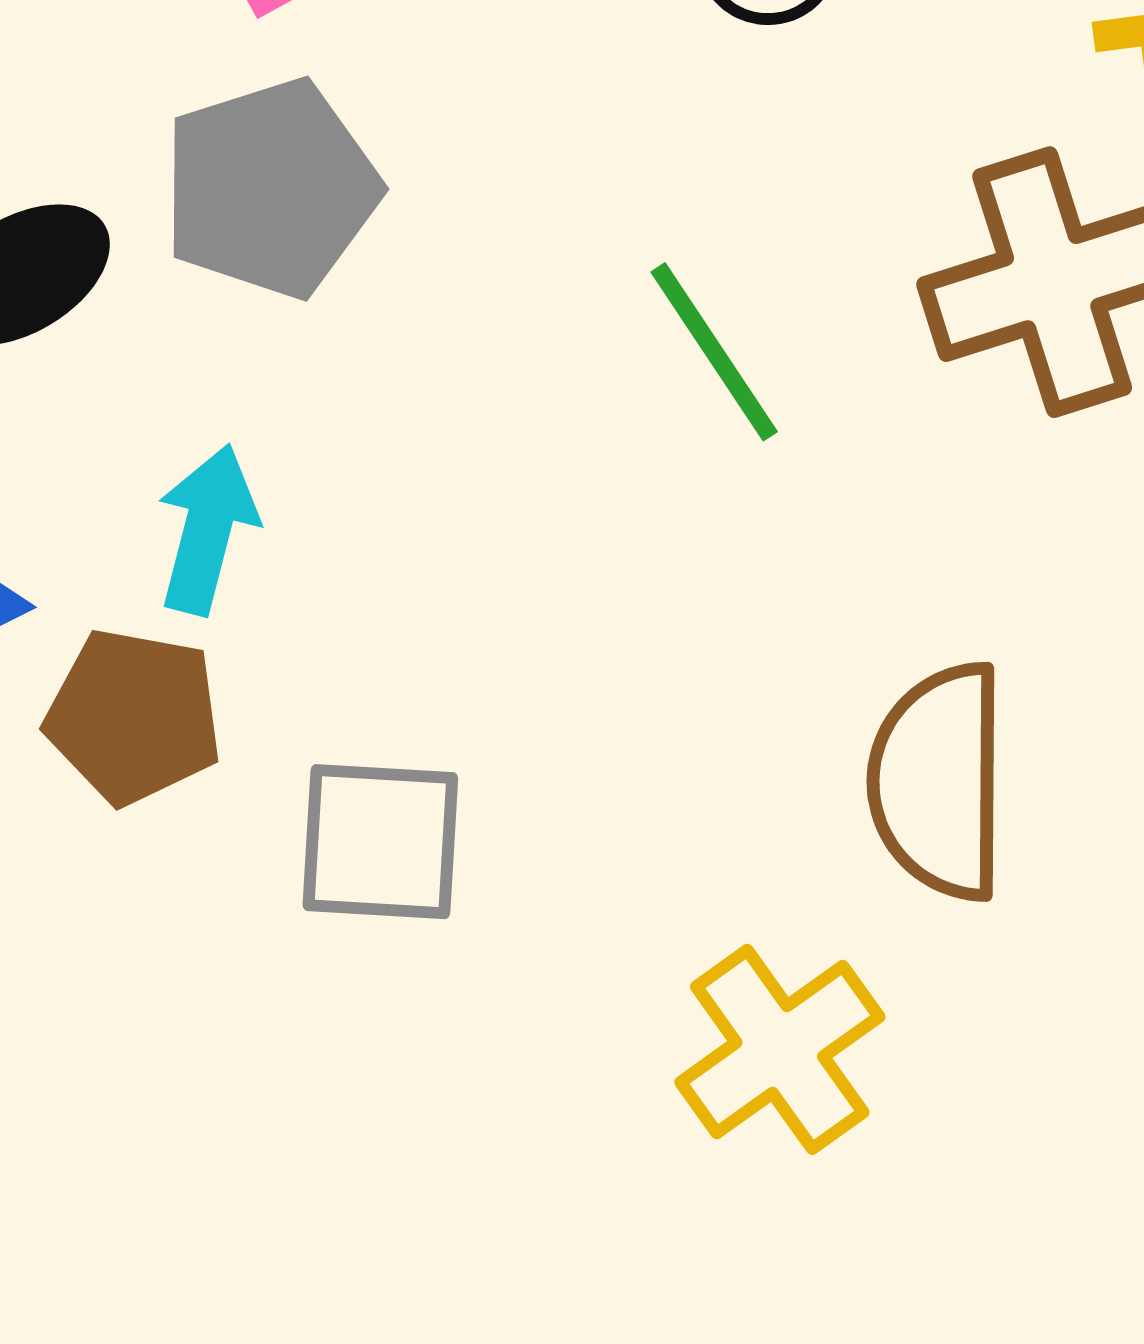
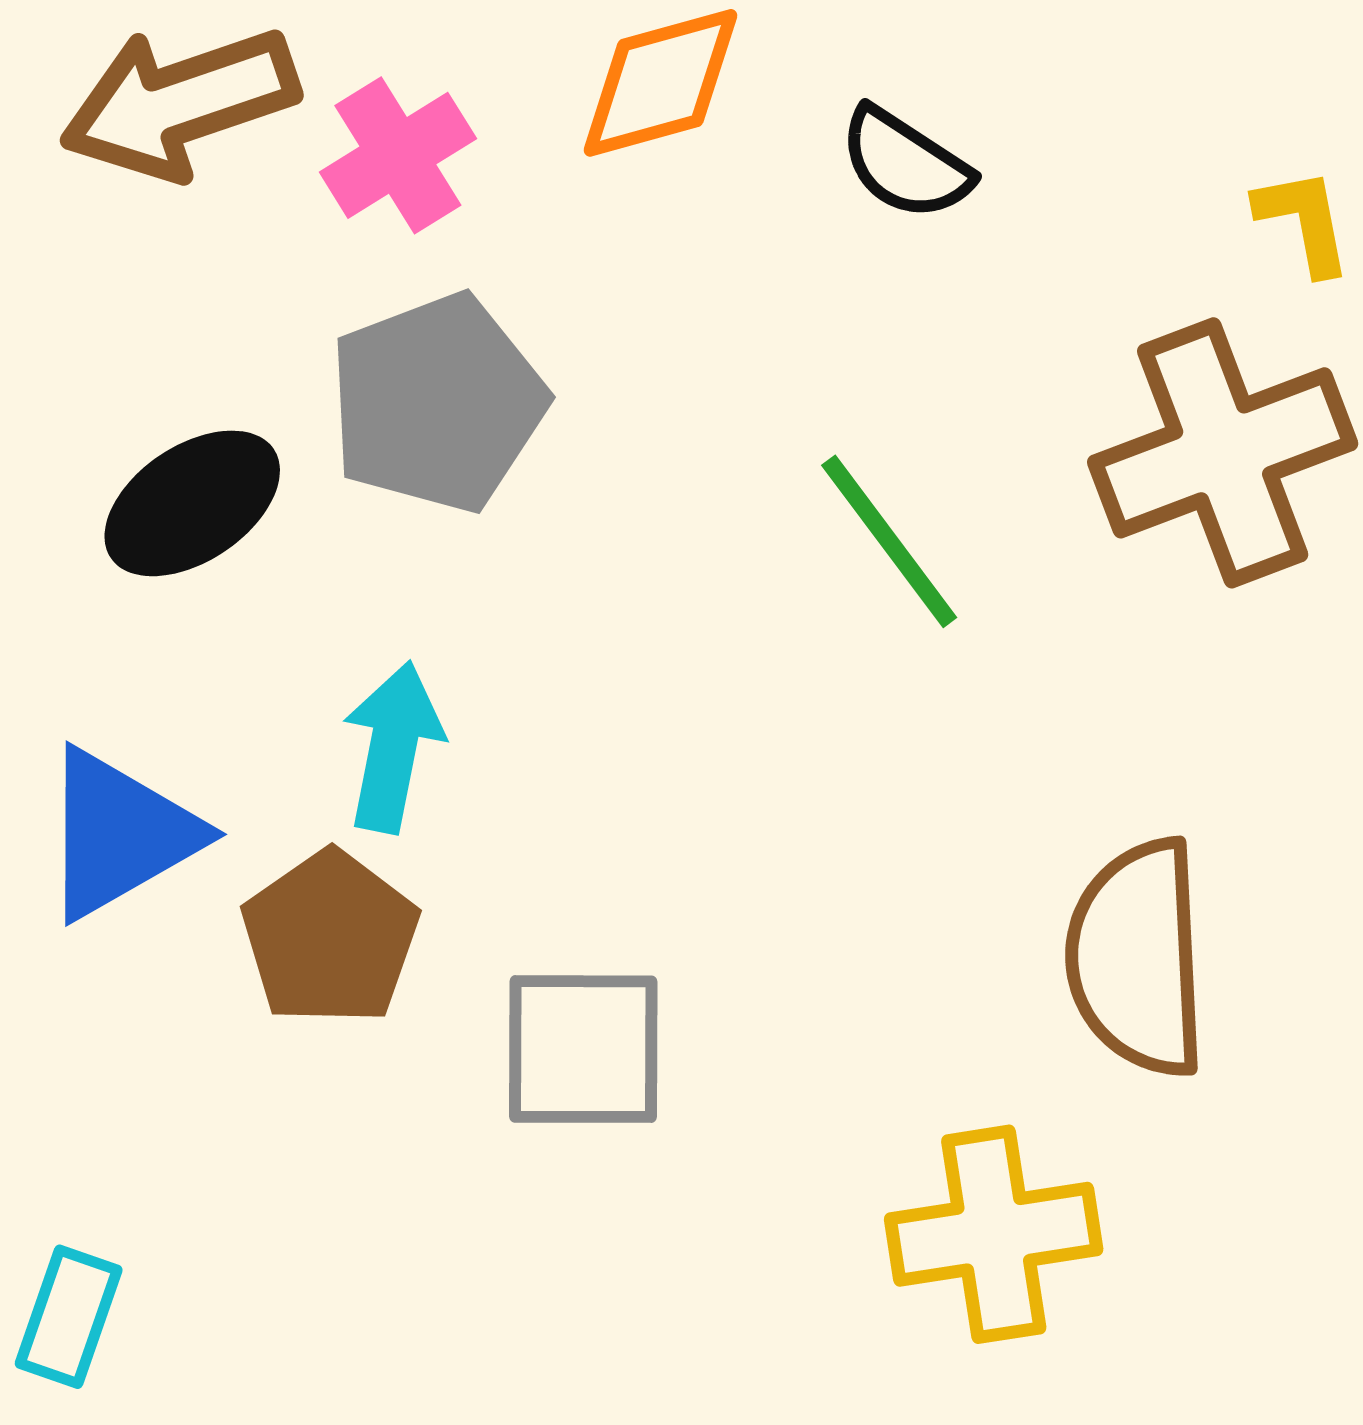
brown pentagon: (134, 716) -> (330, 938), turned 30
yellow cross: (780, 1049) -> (994, 1234), turned 30

